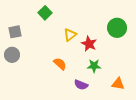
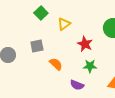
gray square: (15, 32) -> (37, 46), moved
yellow triangle: (70, 35) -> (64, 24), moved

